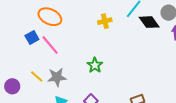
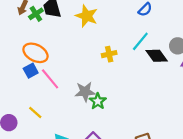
orange ellipse: (50, 17) -> (36, 53), moved
gray star: (57, 77) -> (85, 92), moved

